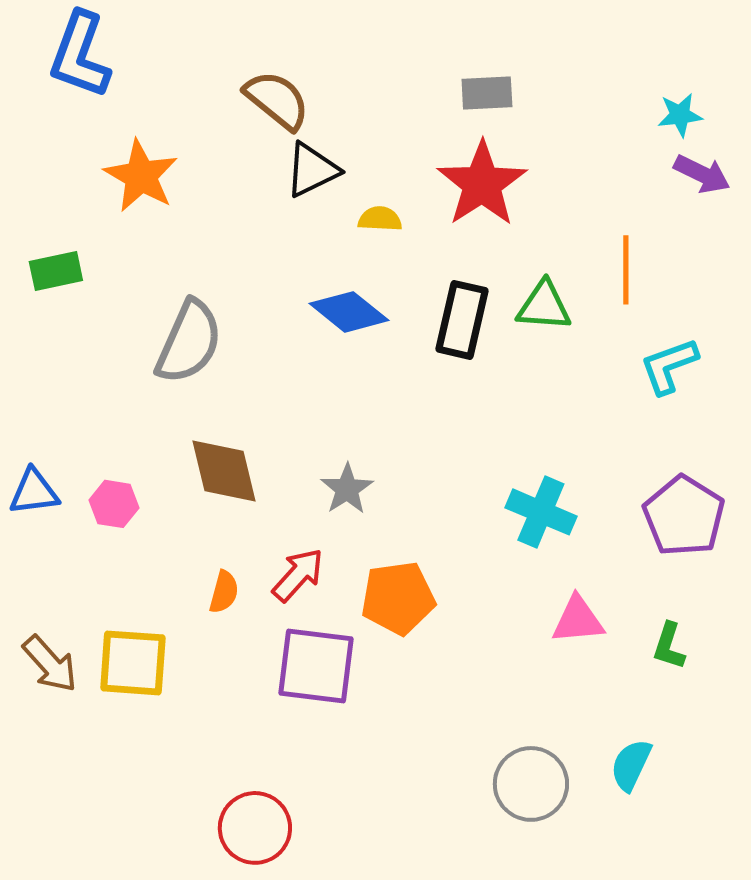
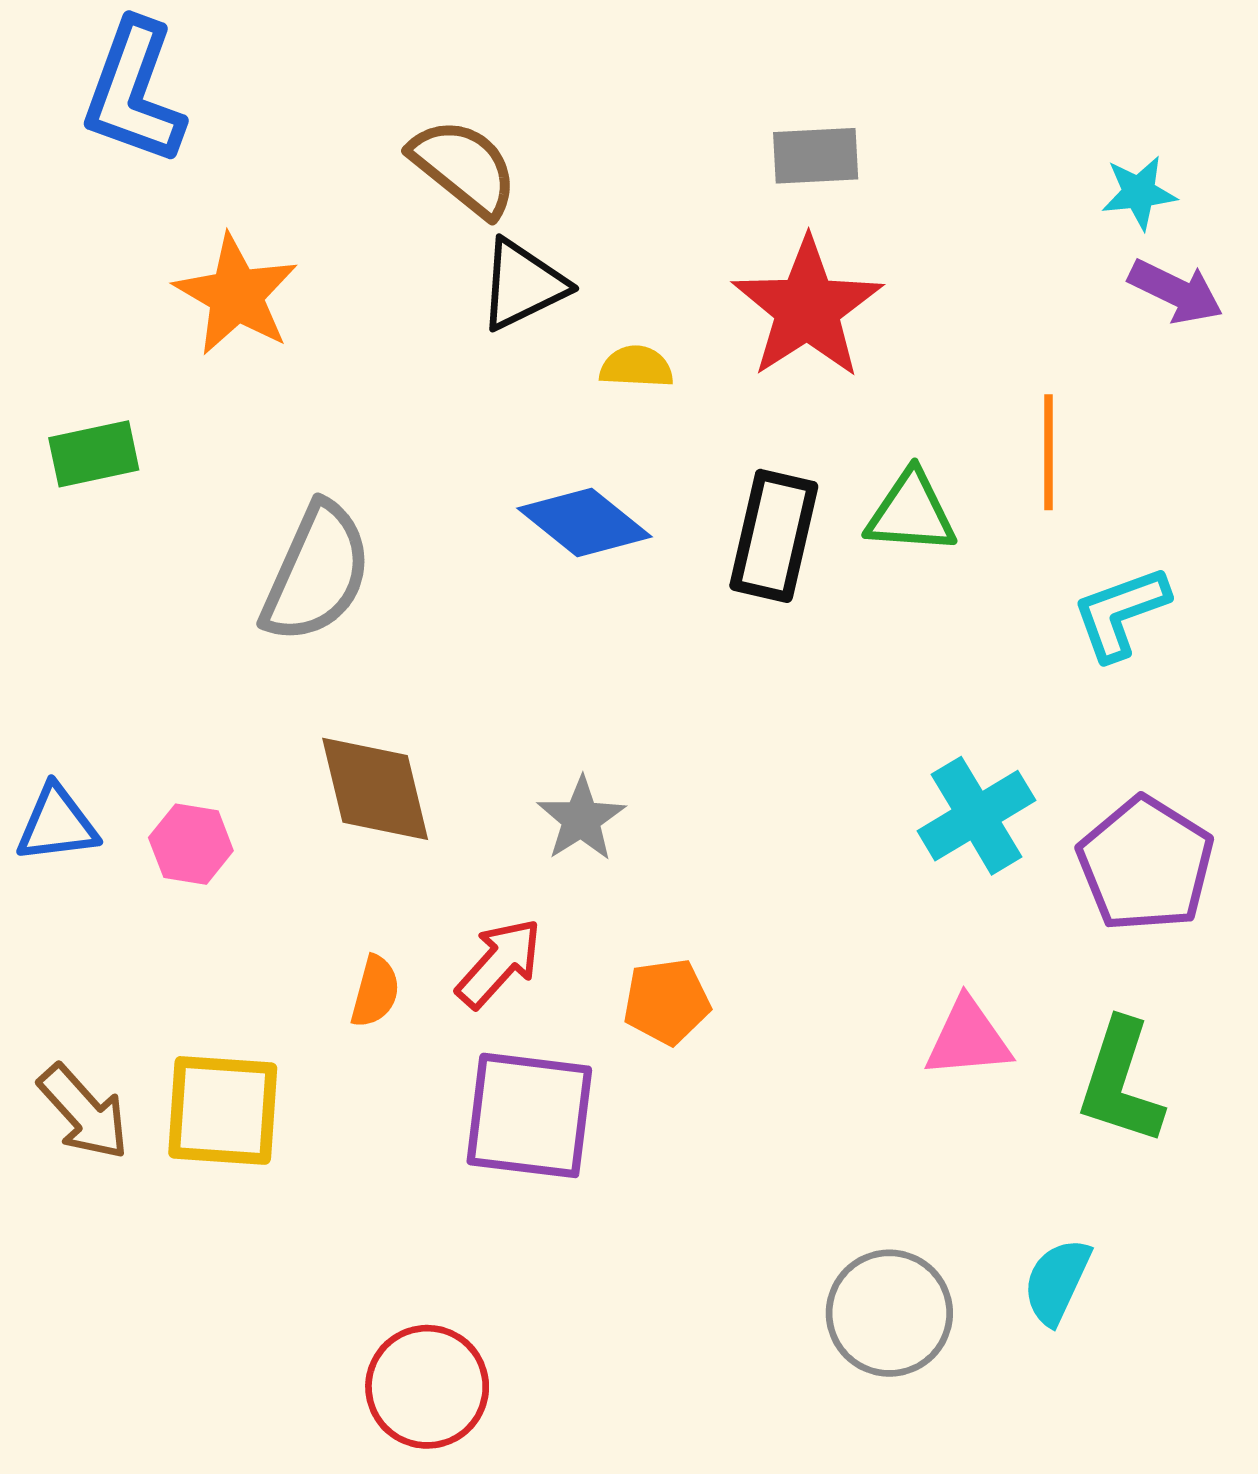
cyan cross: (541, 512) -> (976, 816), moved, turned 36
orange pentagon: (398, 598) -> (667, 1002), size x0.7
green L-shape: (669, 646) -> (1121, 1082), size x1.6

